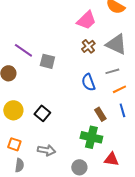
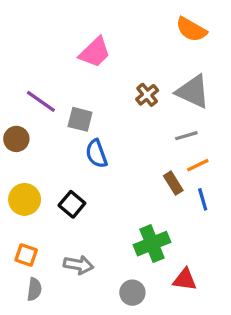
pink trapezoid: (86, 20) -> (95, 52), moved
blue semicircle: (88, 82) -> (96, 154), moved
brown rectangle: (100, 114) -> (173, 183), moved
green cross: (91, 137) -> (152, 244), turned -35

